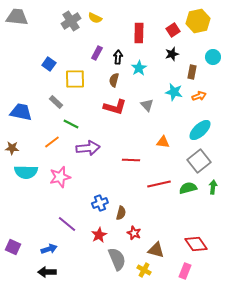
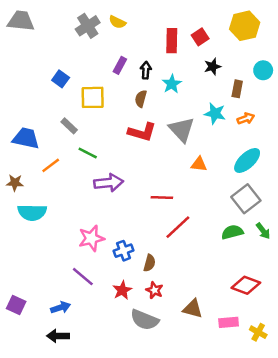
red square: (173, 30) -> (200, 37), moved
gray triangle: (147, 105) -> (182, 130), size x1.6
orange line: (52, 142) -> (51, 165), moved
orange triangle: (163, 142) -> (199, 164), moved
pink star: (60, 177) -> (91, 238), moved
red line: (159, 184) -> (178, 227), moved, turned -30
green arrow: (213, 187) -> (263, 231), turned 136
red star: (134, 233) -> (154, 290), moved
red diamond: (196, 244) -> (246, 285), moved, turned -35
gray semicircle: (117, 259) -> (145, 320), turned 135
yellow cross: (144, 270) -> (258, 332), moved
pink rectangle: (185, 271) -> (229, 322), moved, turned 63

